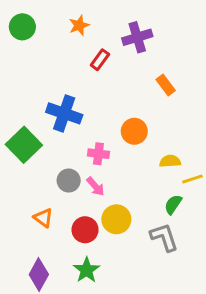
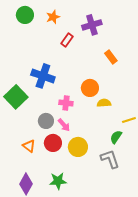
green circle: (22, 27) -> (25, 15), moved
yellow semicircle: (170, 161) -> (104, 103), moved
red circle: (85, 230) -> (53, 143), moved
green star: (87, 270) -> (58, 181), turned 30

